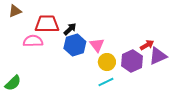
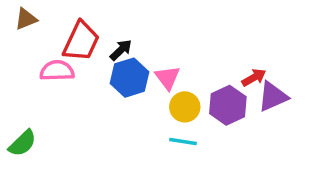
red trapezoid: (47, 24) -> (81, 41), turned 115
cyan line: (106, 82) -> (183, 141), turned 35

